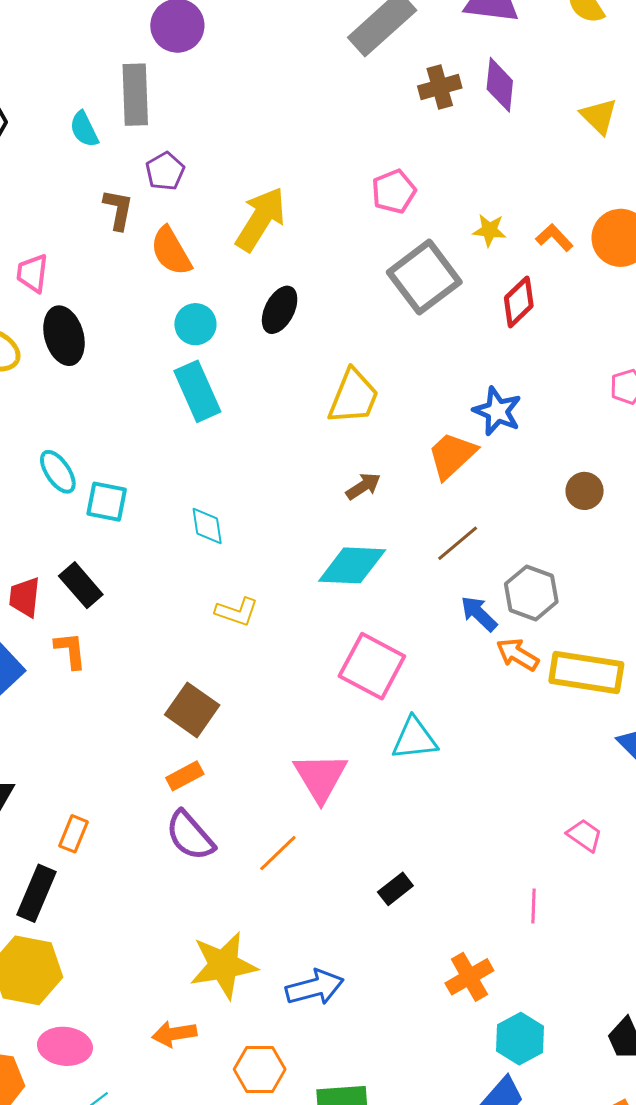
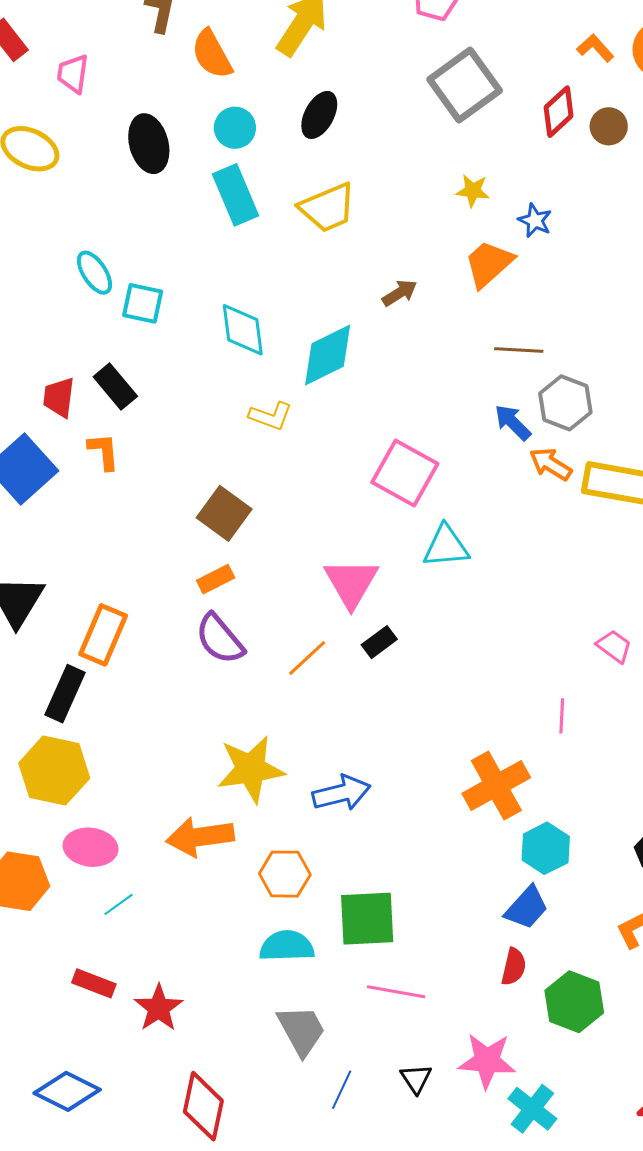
yellow star: (489, 230) -> (473, 191), moved
black ellipse: (64, 336) -> (149, 144), moved
yellow trapezoid: (353, 397) -> (328, 208), moved, turned 44
blue star: (497, 411) -> (535, 221), size x0.7
brown circle: (585, 491) -> (609, 126), moved
cyan diamond: (207, 526) -> (243, 330), size x1.4
brown line: (458, 543) -> (519, 350), moved, turned 42
cyan diamond: (352, 565) -> (328, 355), moved, turned -30
orange rectangle: (73, 834) -> (103, 635), size x1.6
black rectangle: (395, 889) -> (379, 642), moved
orange cross: (469, 977) -> (496, 785), size x1.4
orange arrow: (174, 1034) -> (200, 837), size x1.5

